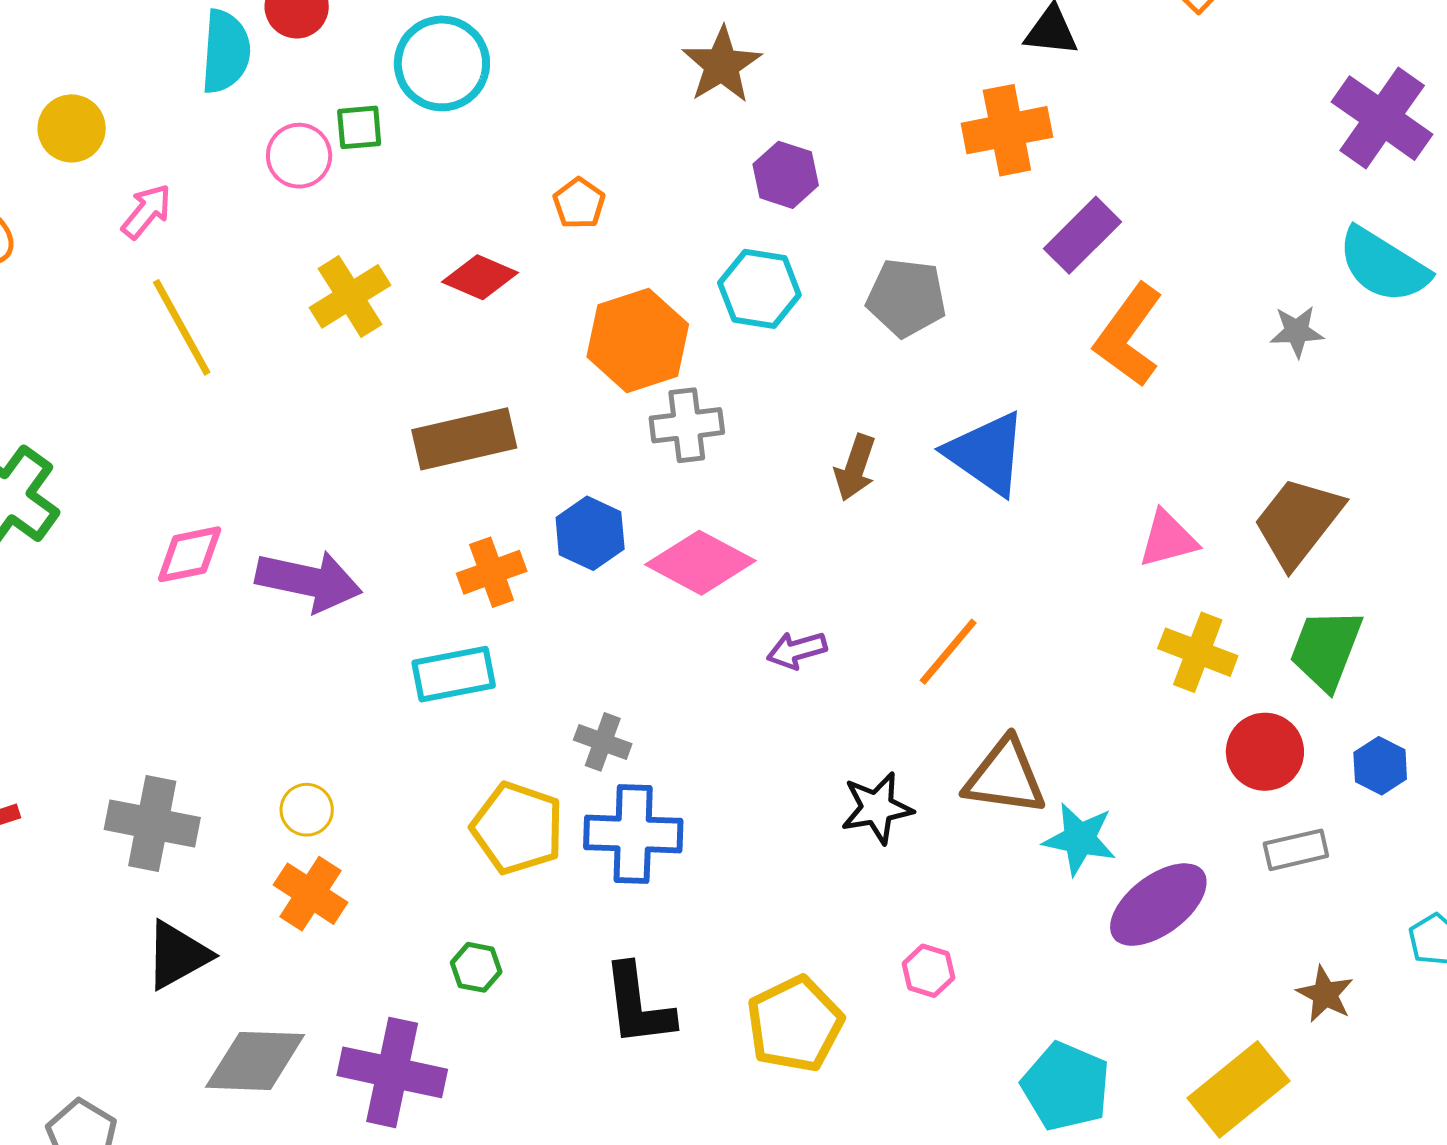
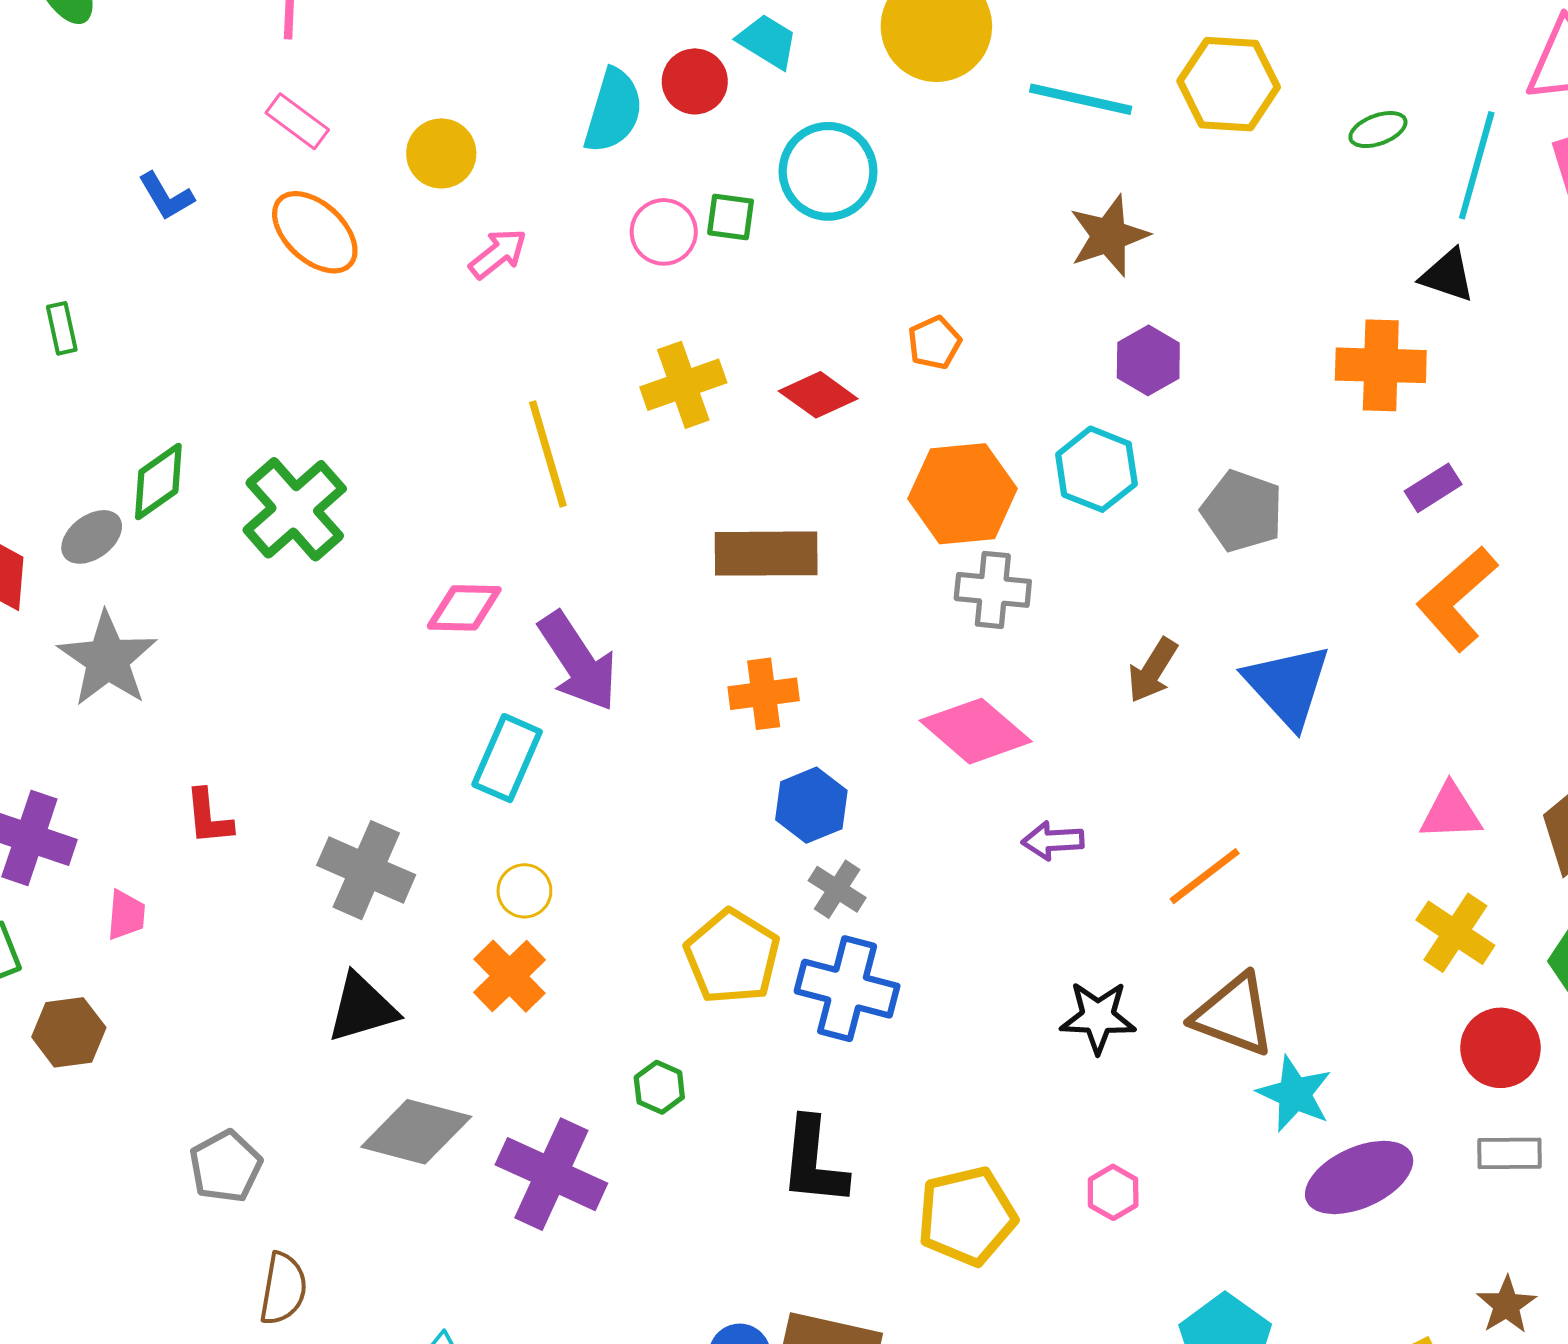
purple rectangle: (1082, 235) -> (1433, 488), size x0.7
yellow line: (182, 327) -> (548, 454), moved
blue hexagon: (590, 533) -> (811, 805), moved
purple arrow: (309, 581) -> (578, 662), turned 32
cyan rectangle: (454, 674) -> (507, 758), moved, turned -68

